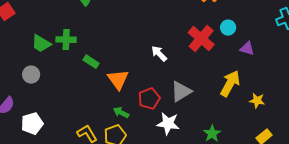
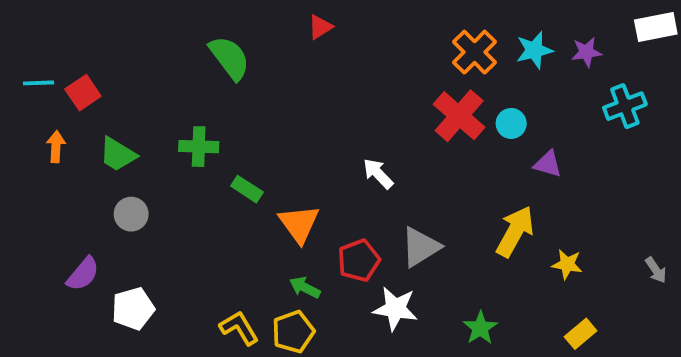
red cross: (201, 39) -> (459, 116), moved
green trapezoid: (41, 44) -> (118, 154), moved

